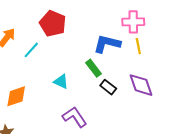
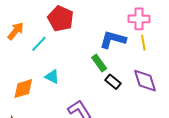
cyan triangle: (61, 81) -> (52, 77), moved

